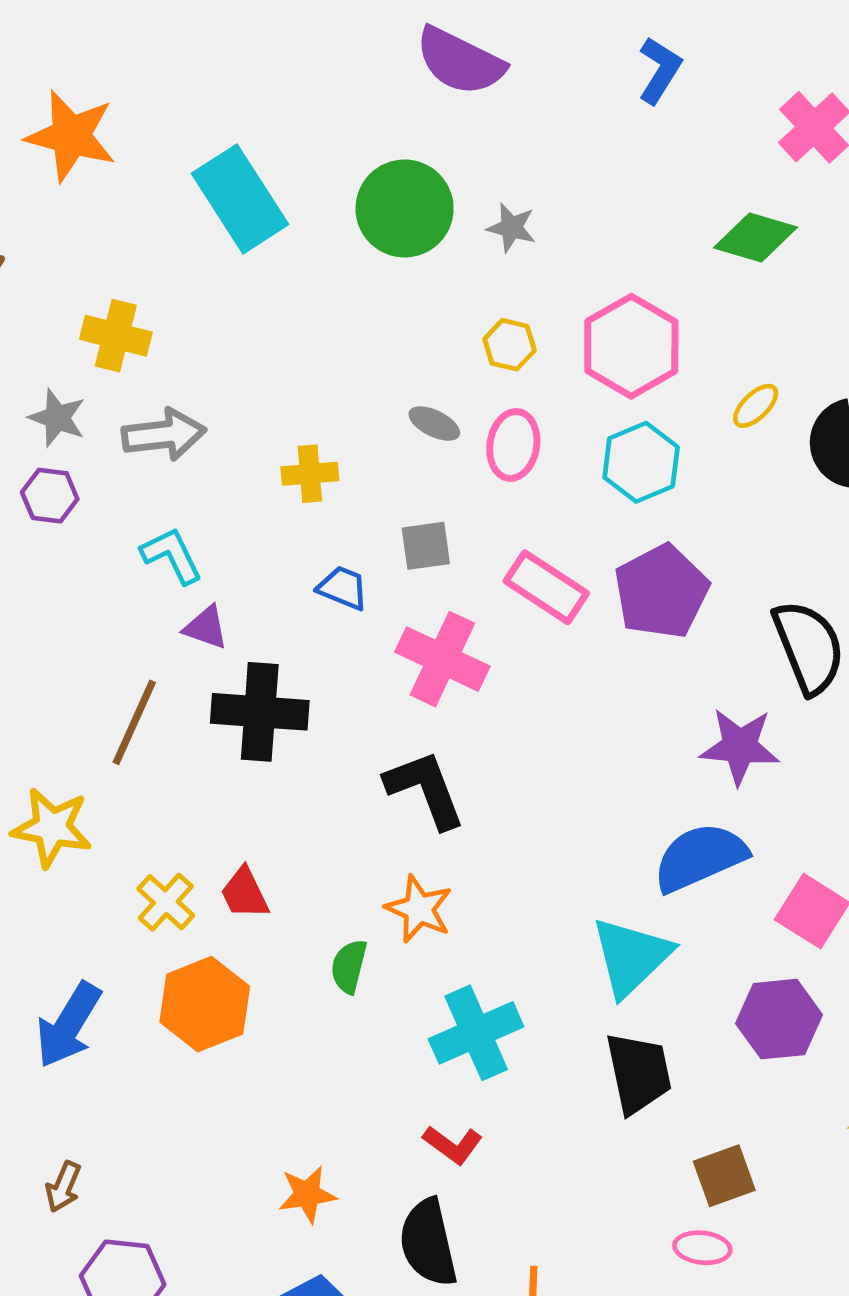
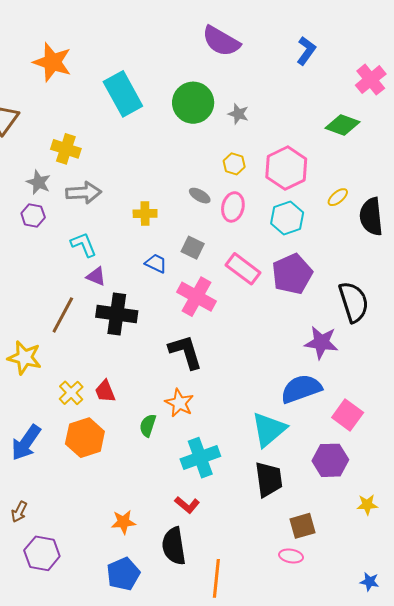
gray square: (426, 546) -> (193, 248), turned 30

